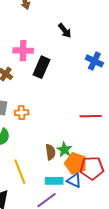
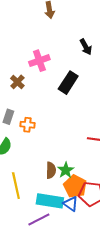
pink cross: (23, 51) -> (39, 61), turned -30
black rectangle: (42, 67) -> (68, 83), moved
cyan rectangle: (54, 181) -> (50, 201), size x1.4

